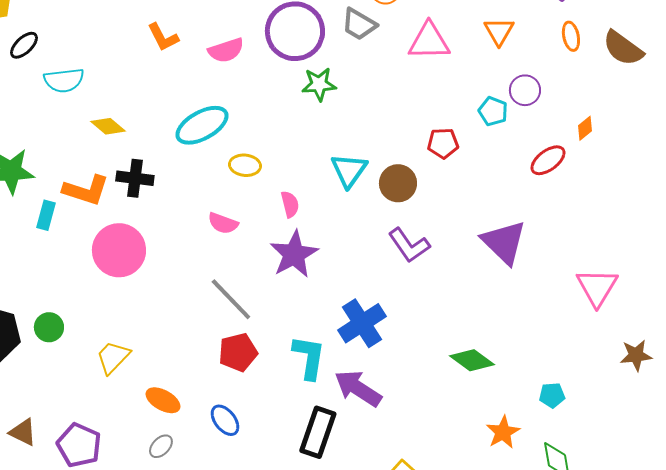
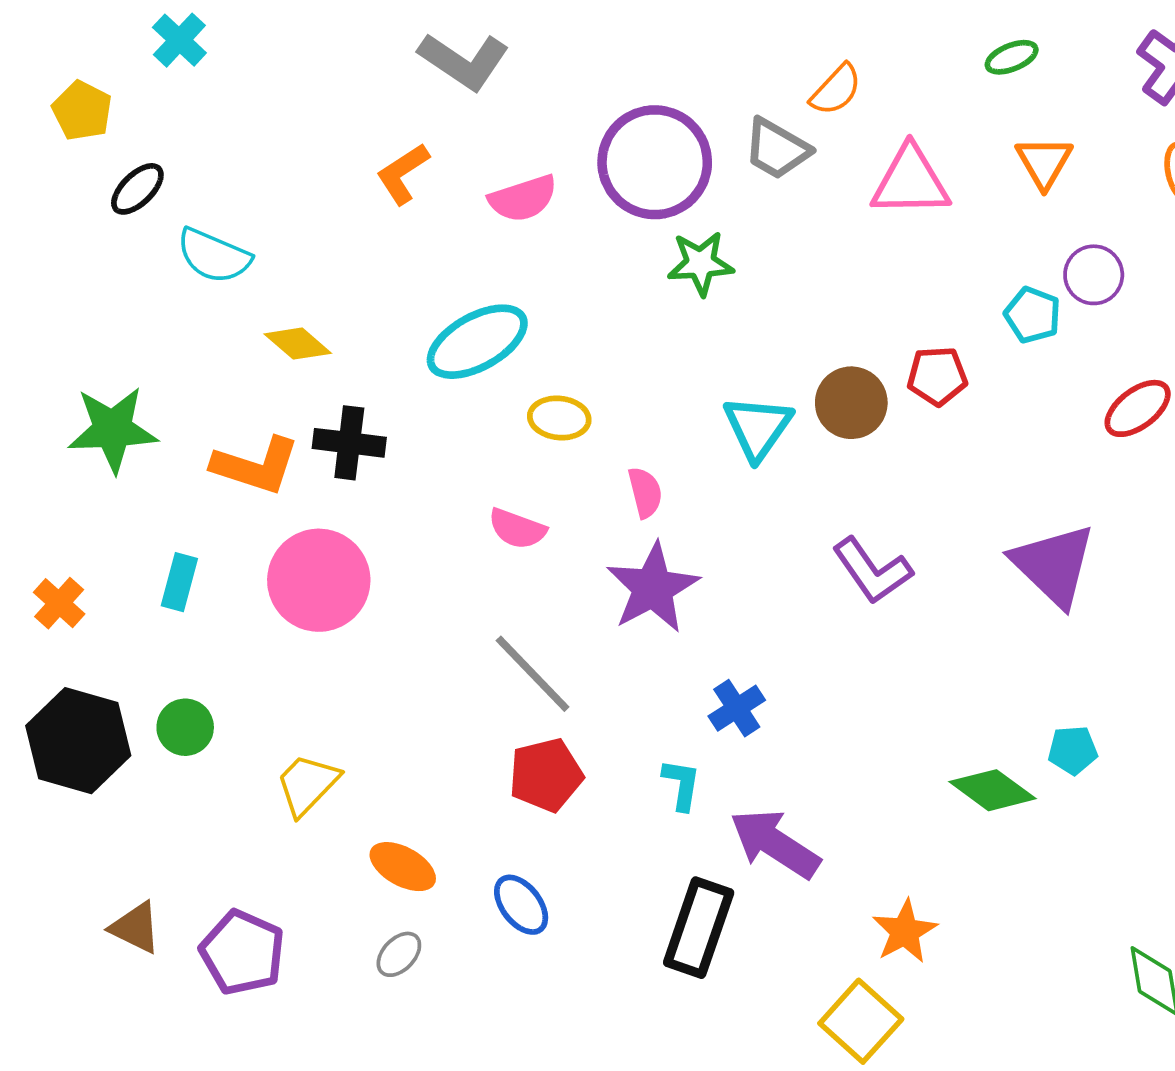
orange L-shape: (163, 37) -> (403, 174), turned 84
cyan semicircle: (64, 80) -> (214, 256), turned 30
brown circle: (398, 183) -> (851, 403), moved
cyan rectangle: (46, 215) -> (179, 582), moved
blue cross: (362, 323) -> (737, 708), moved, size x0.6
cyan L-shape: (309, 357) -> (681, 784), size x0.6
cyan pentagon: (552, 395) -> (1073, 750), moved
orange star: (503, 432) -> (905, 931), moved

